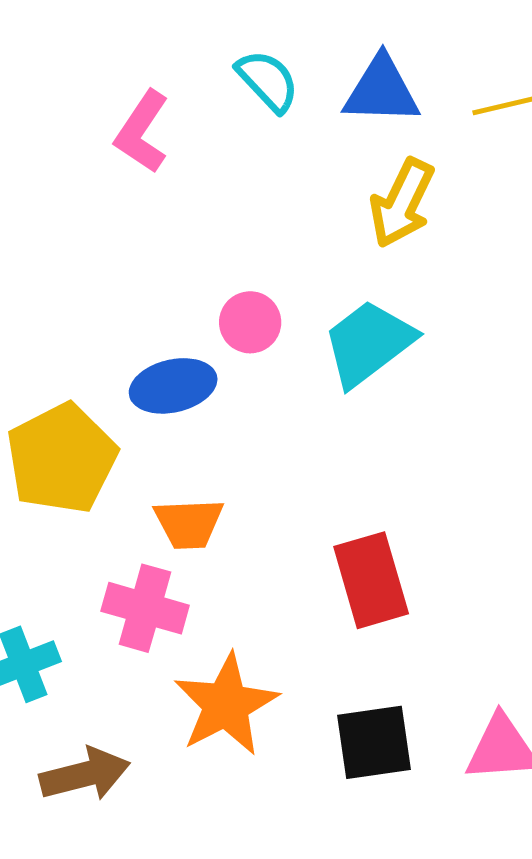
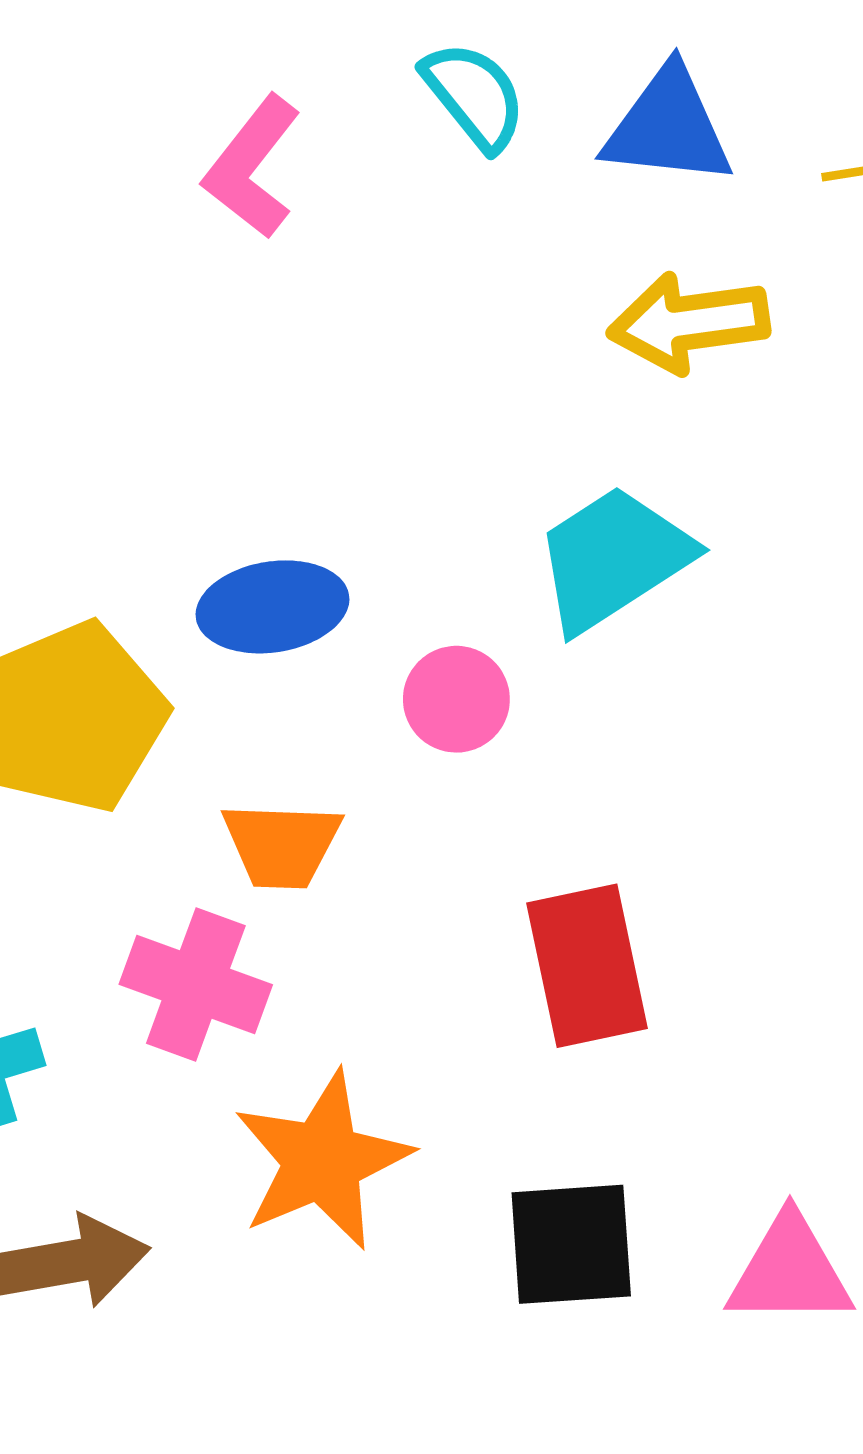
yellow arrow: (402, 203) -> (689, 323), turned 52
pink circle: (250, 322) -> (456, 699), moved

